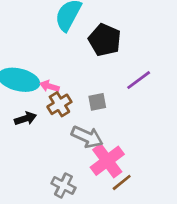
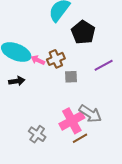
brown cross: (59, 104) -> (56, 59), moved
gray arrow: (87, 137) -> (90, 114), moved

